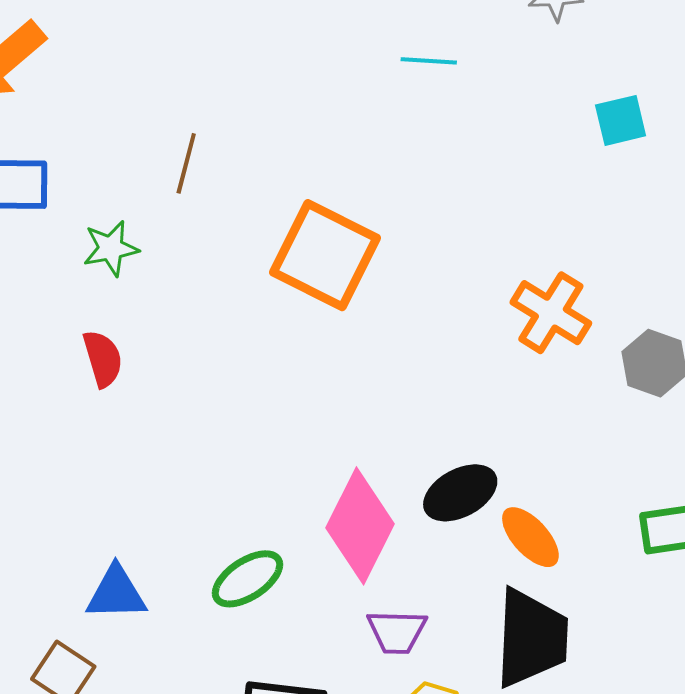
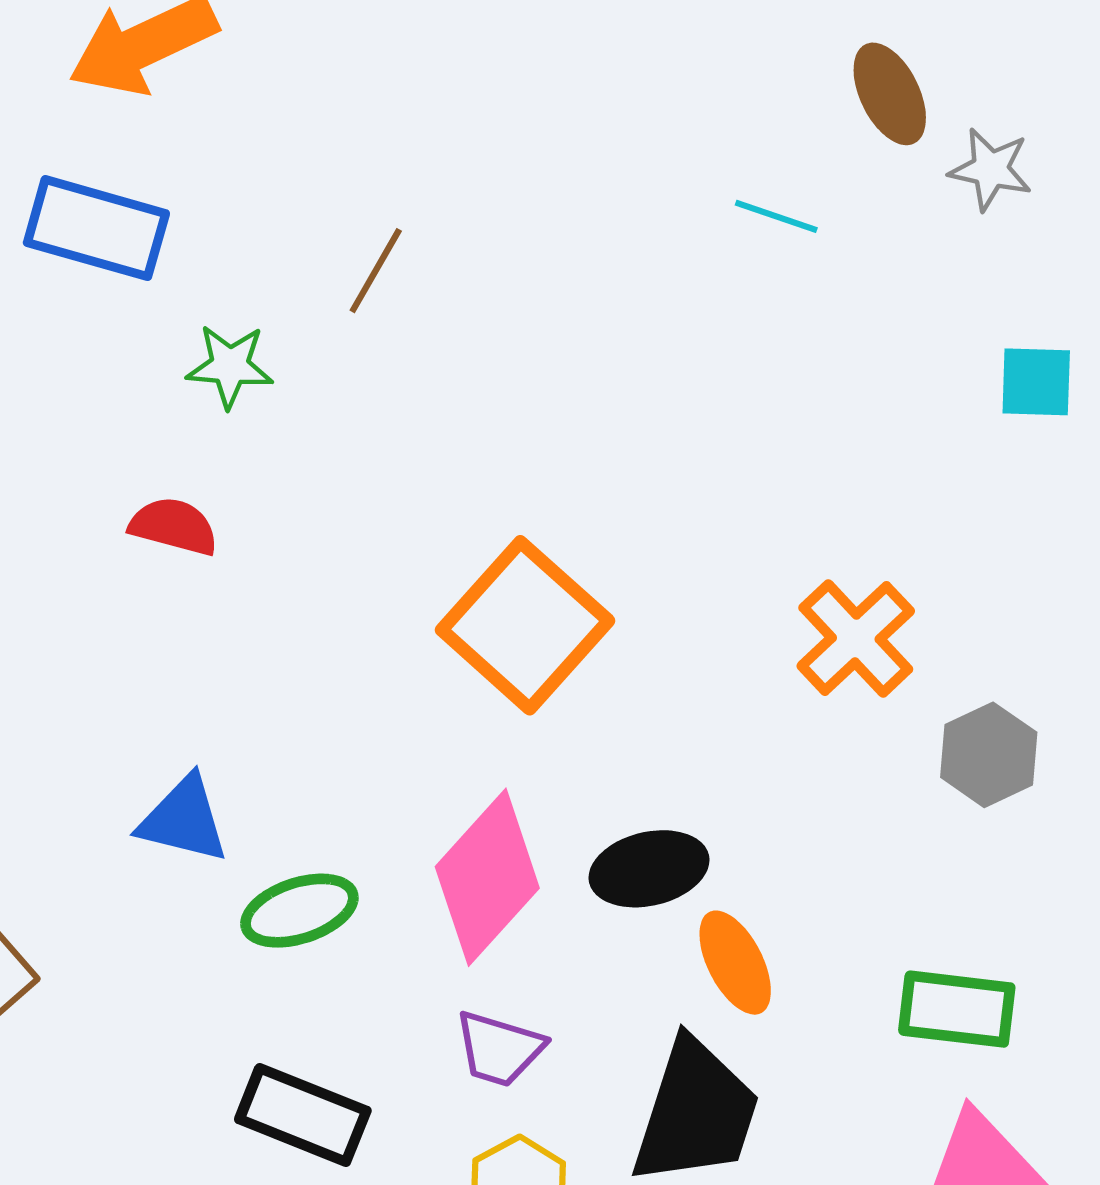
orange square: (325, 255) -> (525, 625), moved
red semicircle: (103, 359) -> (174, 526), turned -74
blue triangle: (116, 593) -> (184, 819), moved

